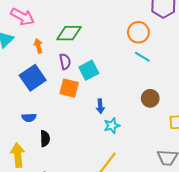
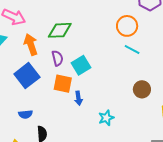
orange arrow: (38, 46) -> (31, 44), size x1.5
blue arrow: (100, 106) -> (79, 98), moved

